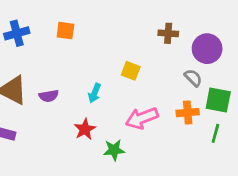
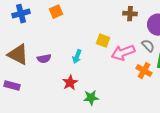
orange square: (65, 31) -> (56, 12), turned -32
orange cross: (188, 113) -> (144, 71), turned 35
pink arrow: (142, 118) -> (123, 53), moved

